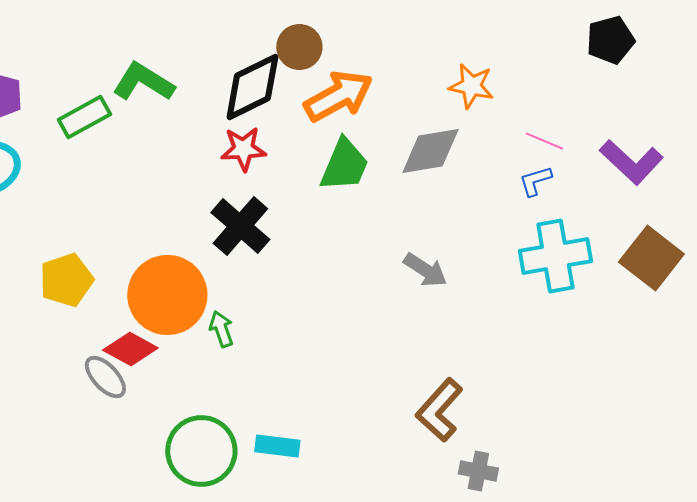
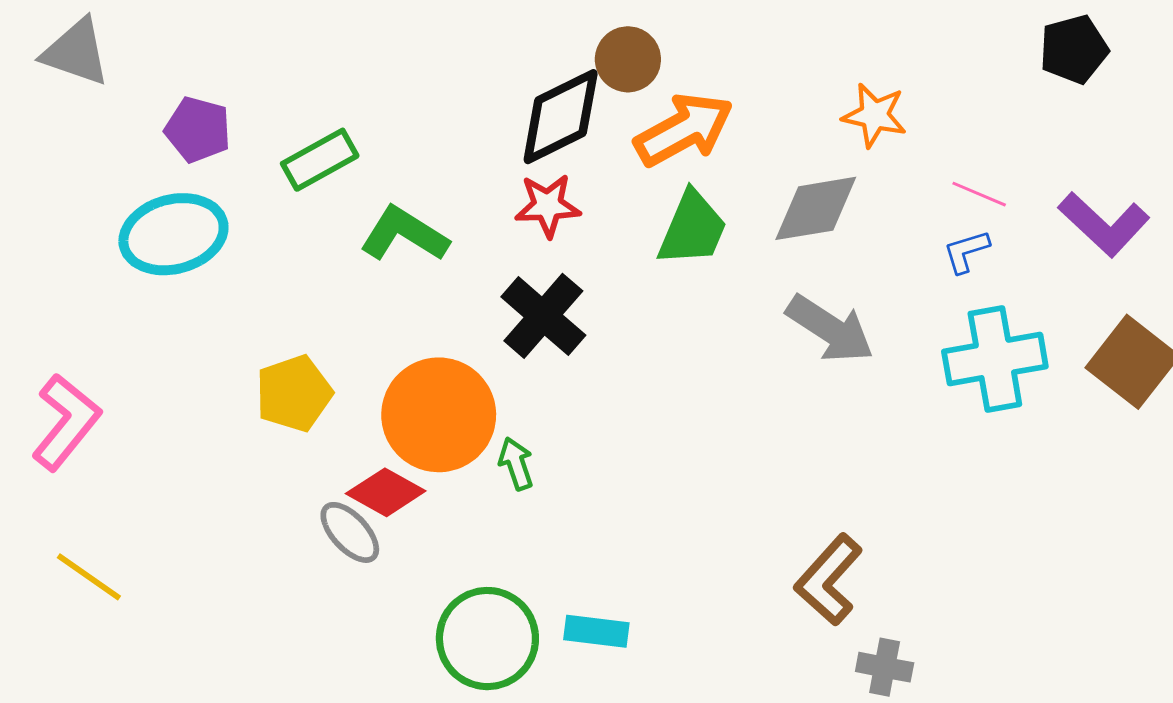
green L-shape: (143, 82) -> (404, 234), moved
gray arrow: (425, 270) -> (830, 329), moved, size x1.4

